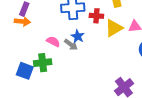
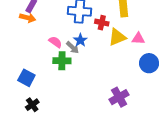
green cross: (43, 63) -> (62, 61), moved
blue square: (25, 71) -> (26, 78), moved

